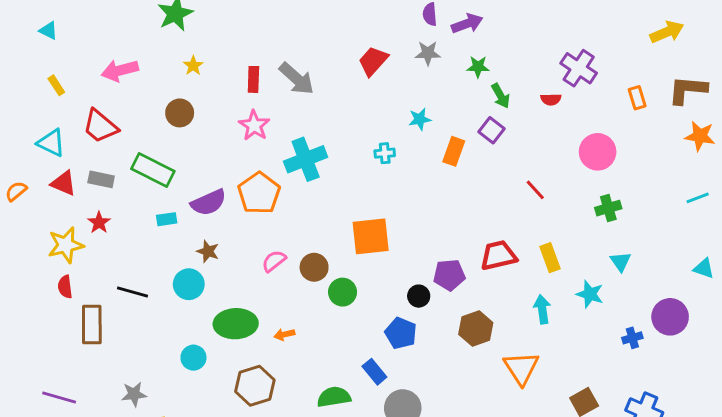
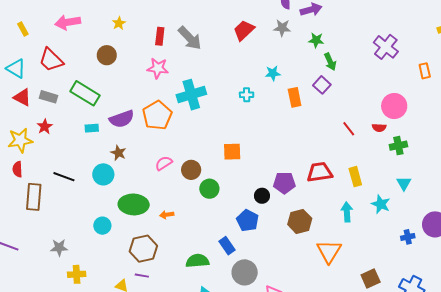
red semicircle: (551, 99) -> (379, 128), moved
pink star: (254, 125) -> (158, 68), turned -30
orange rectangle: (454, 151) -> (295, 97), turned -36
orange square: (371, 236) -> (232, 152), size x0.7

